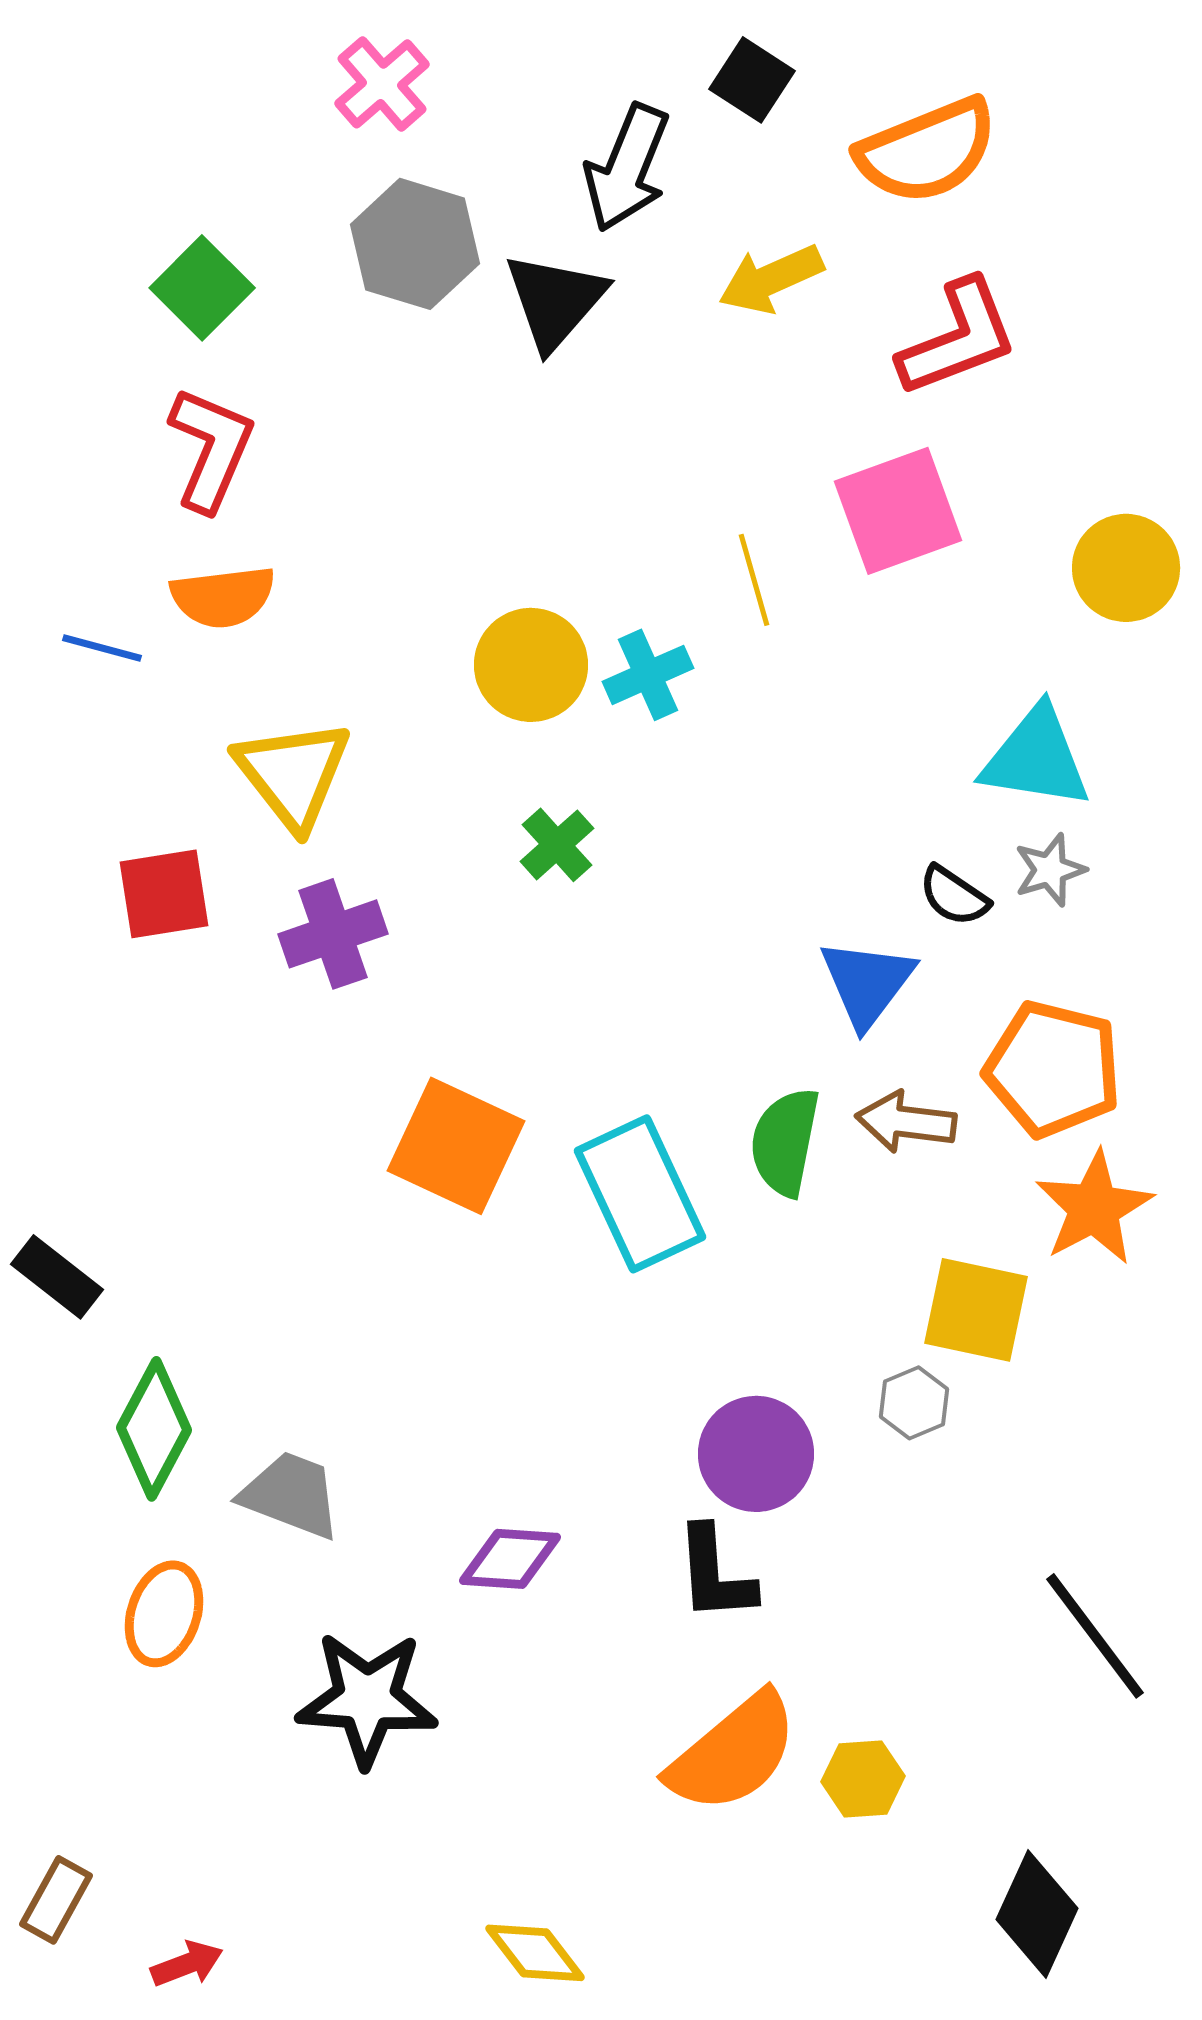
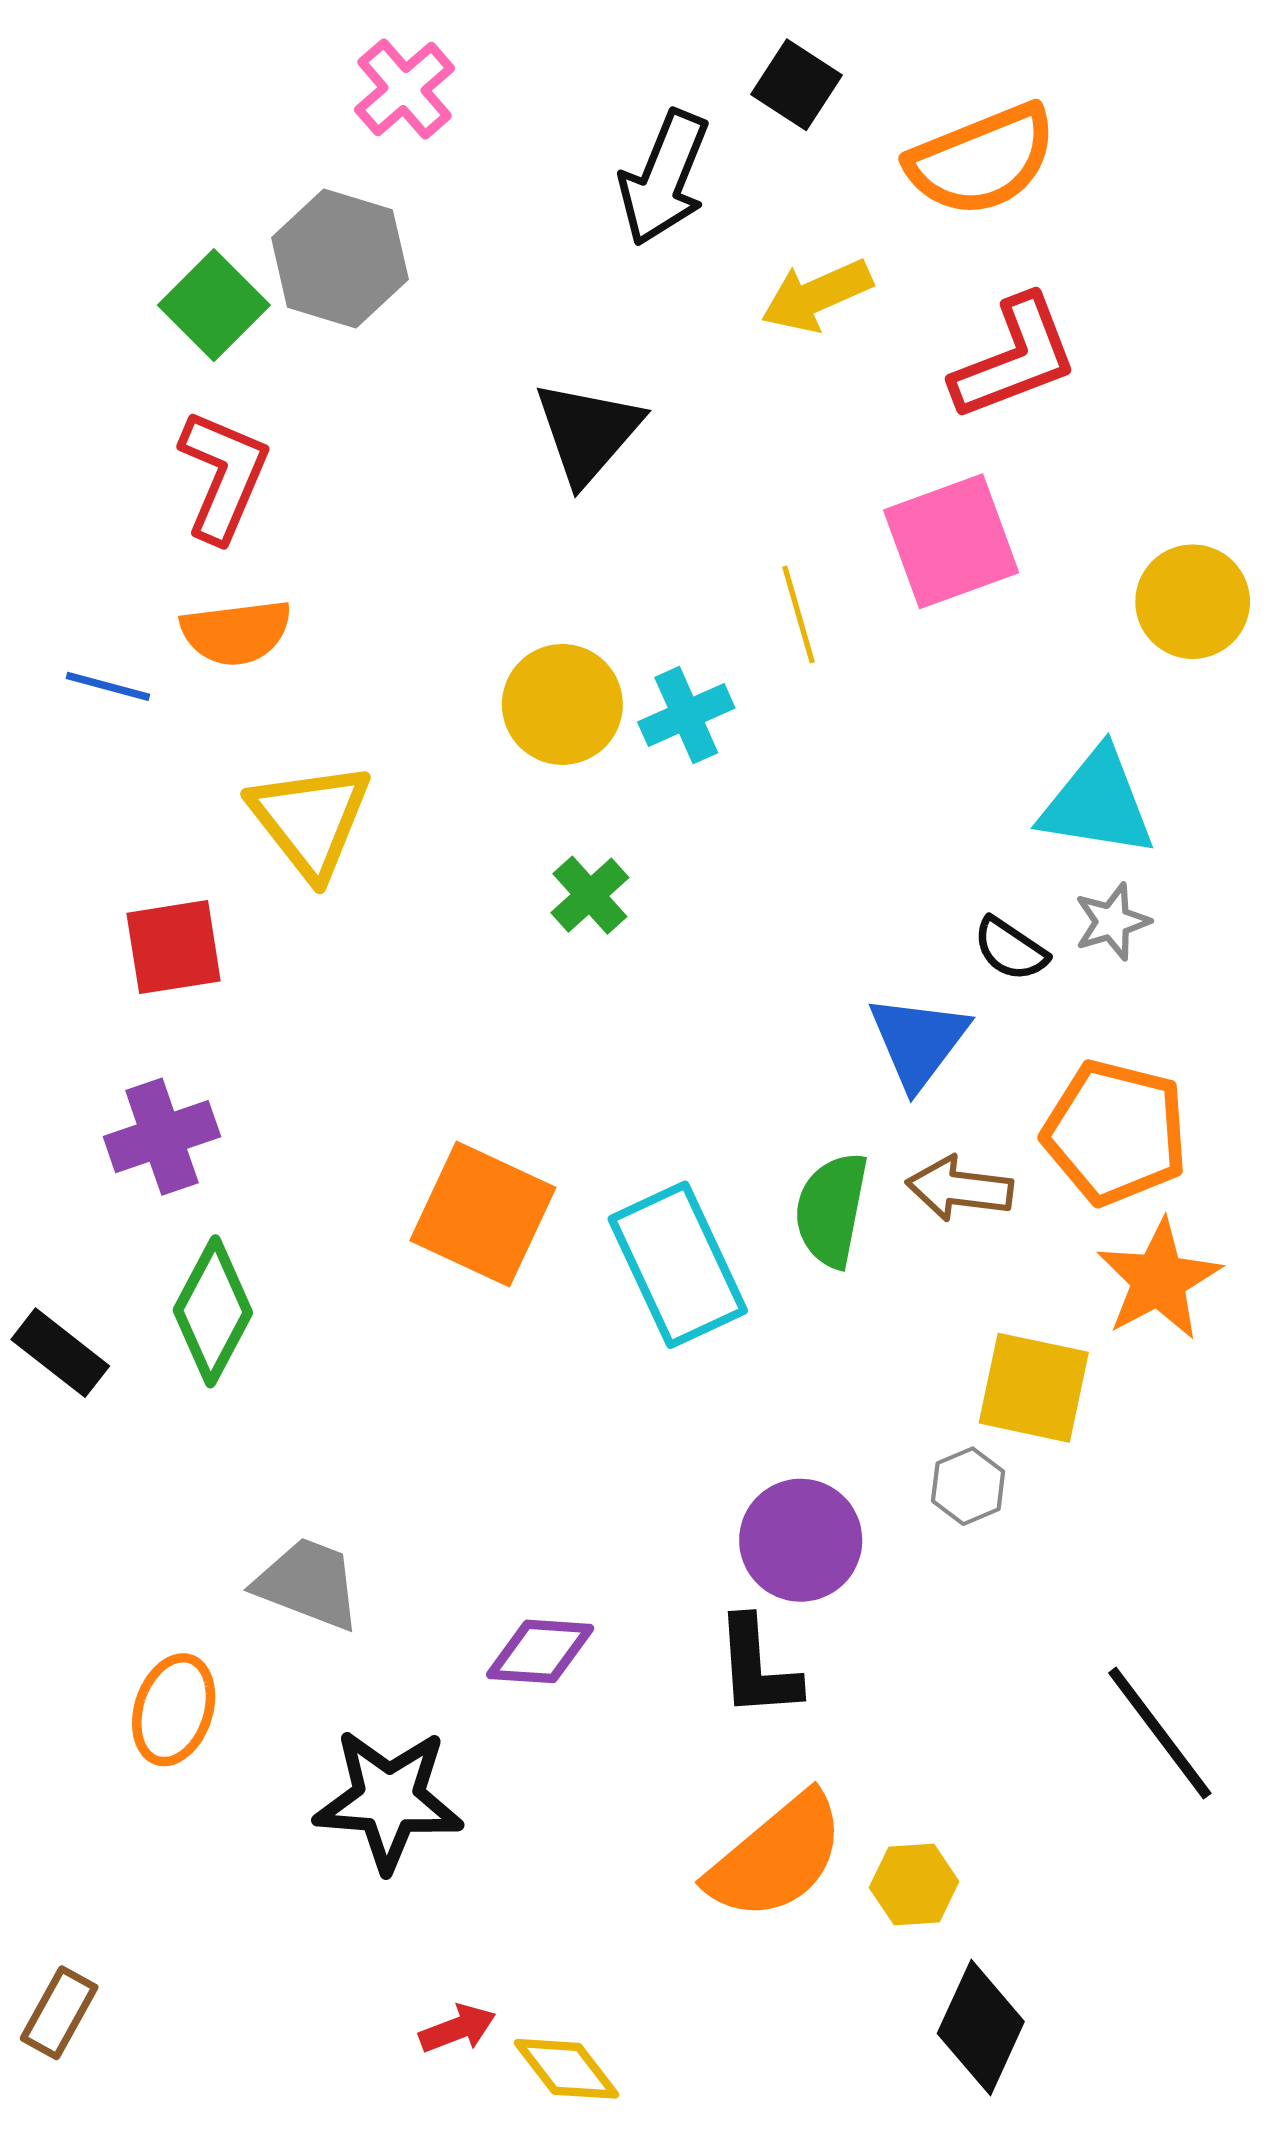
gray hexagon: (415, 244) -> (340, 258), moved
black triangle: (555, 301) -> (588, 432), moved
purple cross: (333, 934) -> (162, 1137), moved
green diamond: (154, 1429) -> (213, 1311), moved
black diamond: (1037, 1914) -> (981, 2028), moved
red arrow: (187, 1964) -> (457, 2029), moved

